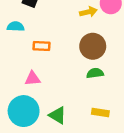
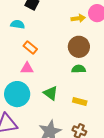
orange rectangle: (41, 46) -> (30, 48), moved, turned 32
green triangle: (58, 115) -> (51, 93), moved

